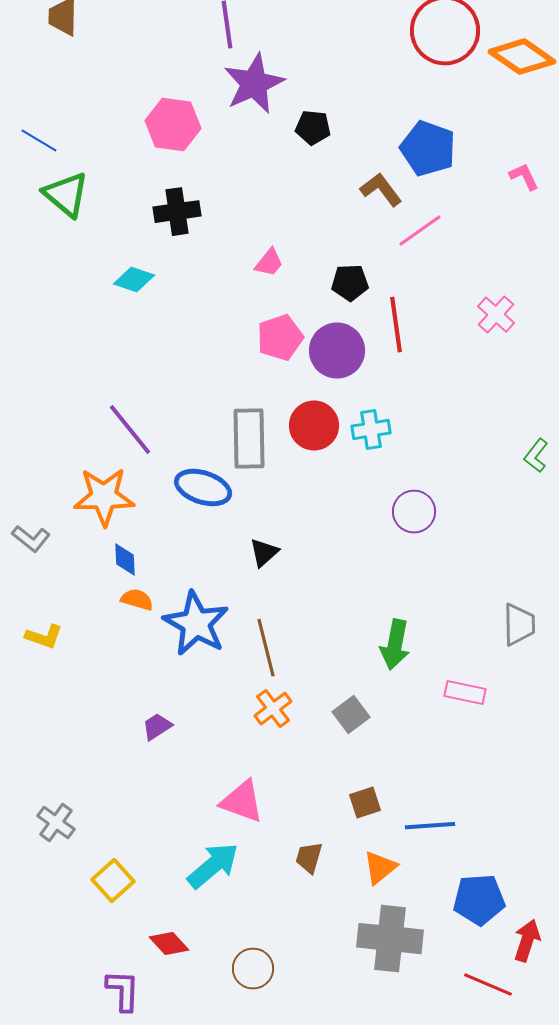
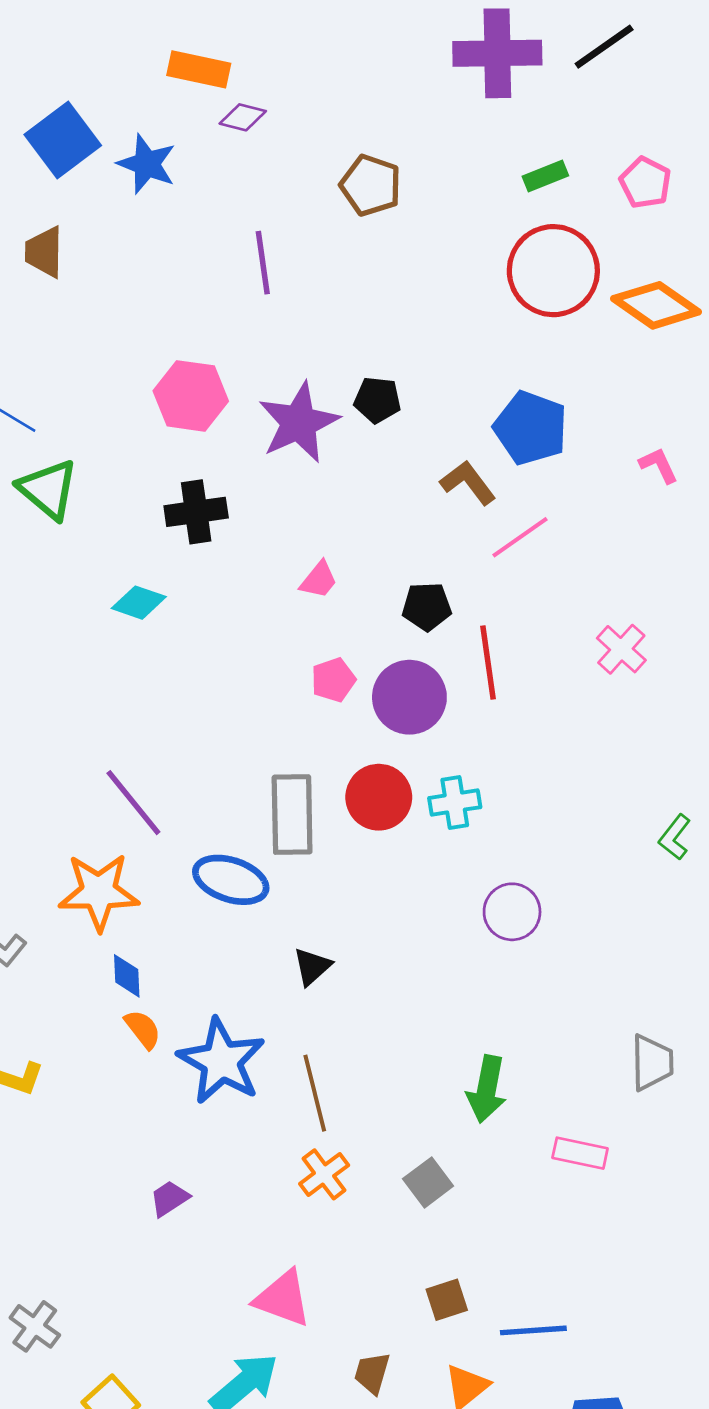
purple star: (254, 84) -> (299, 423), moved
pink pentagon: (280, 338) -> (333, 680), size x0.7
orange semicircle: (137, 600) -> (143, 1029), turned 36

